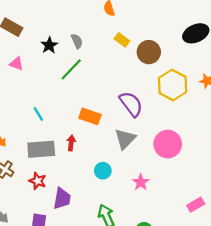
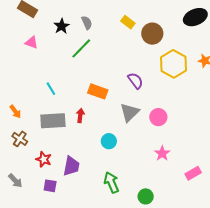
purple semicircle: (131, 104) -> (135, 81), size x0.7
pink circle: (168, 144) -> (158, 117), moved, size x0.7
red star: (38, 181) -> (44, 159), moved
pink star: (141, 182) -> (162, 153), moved

